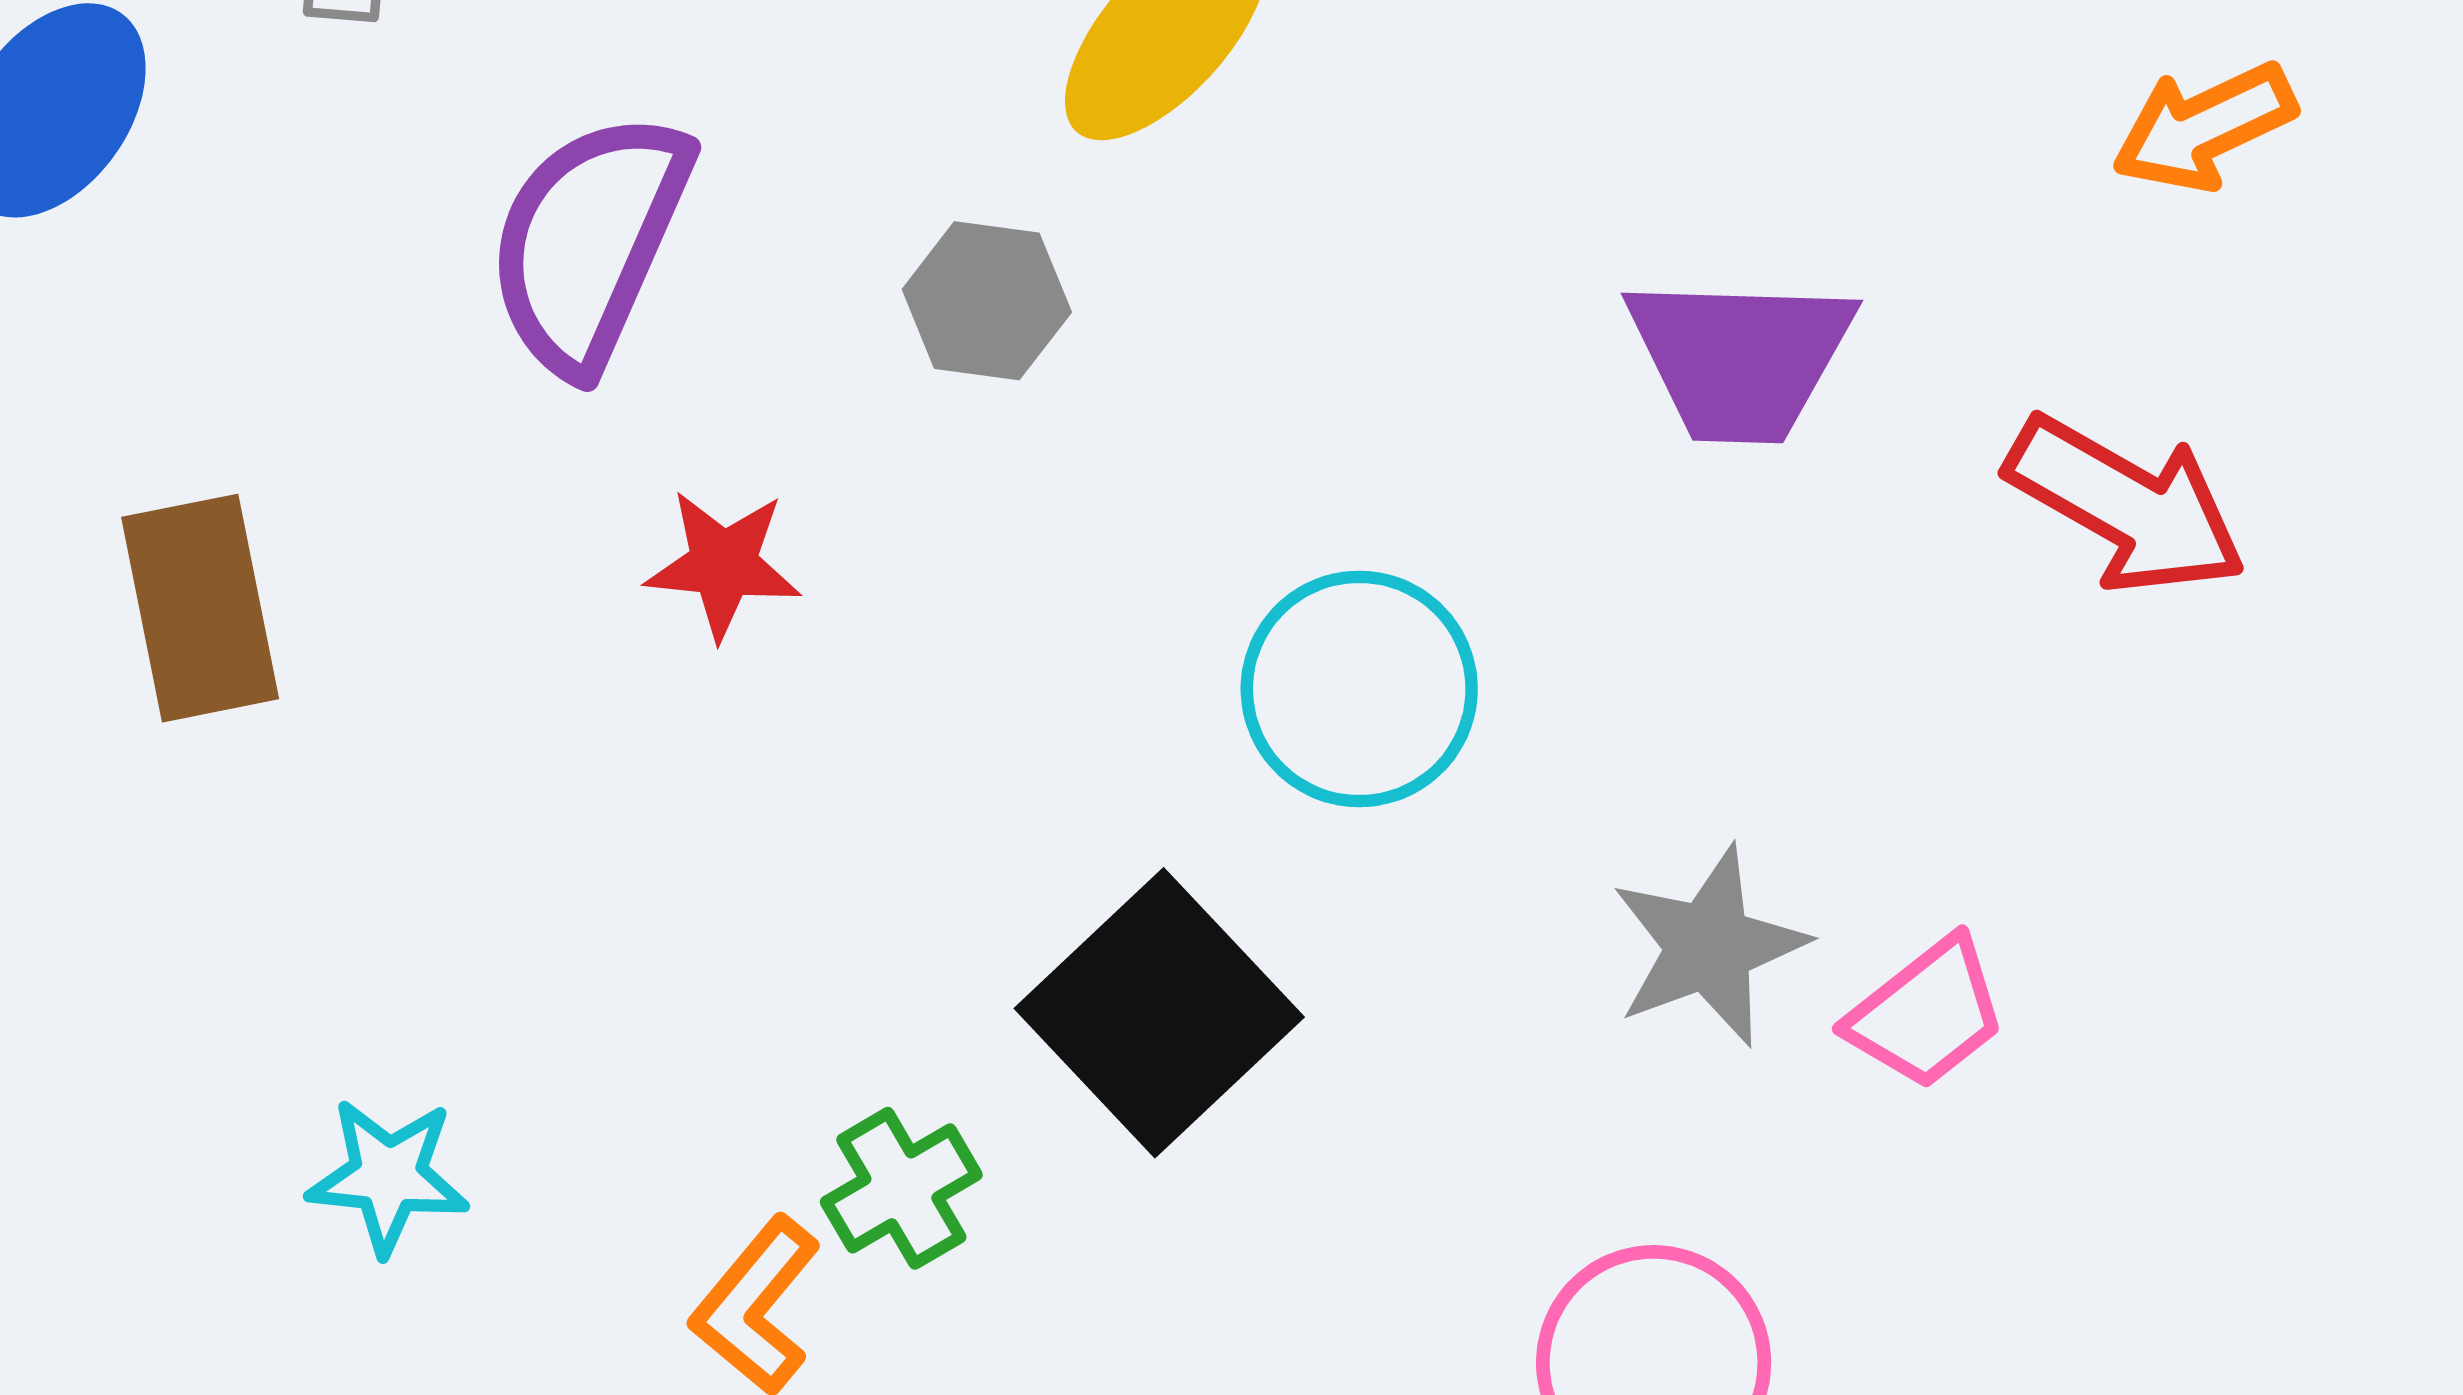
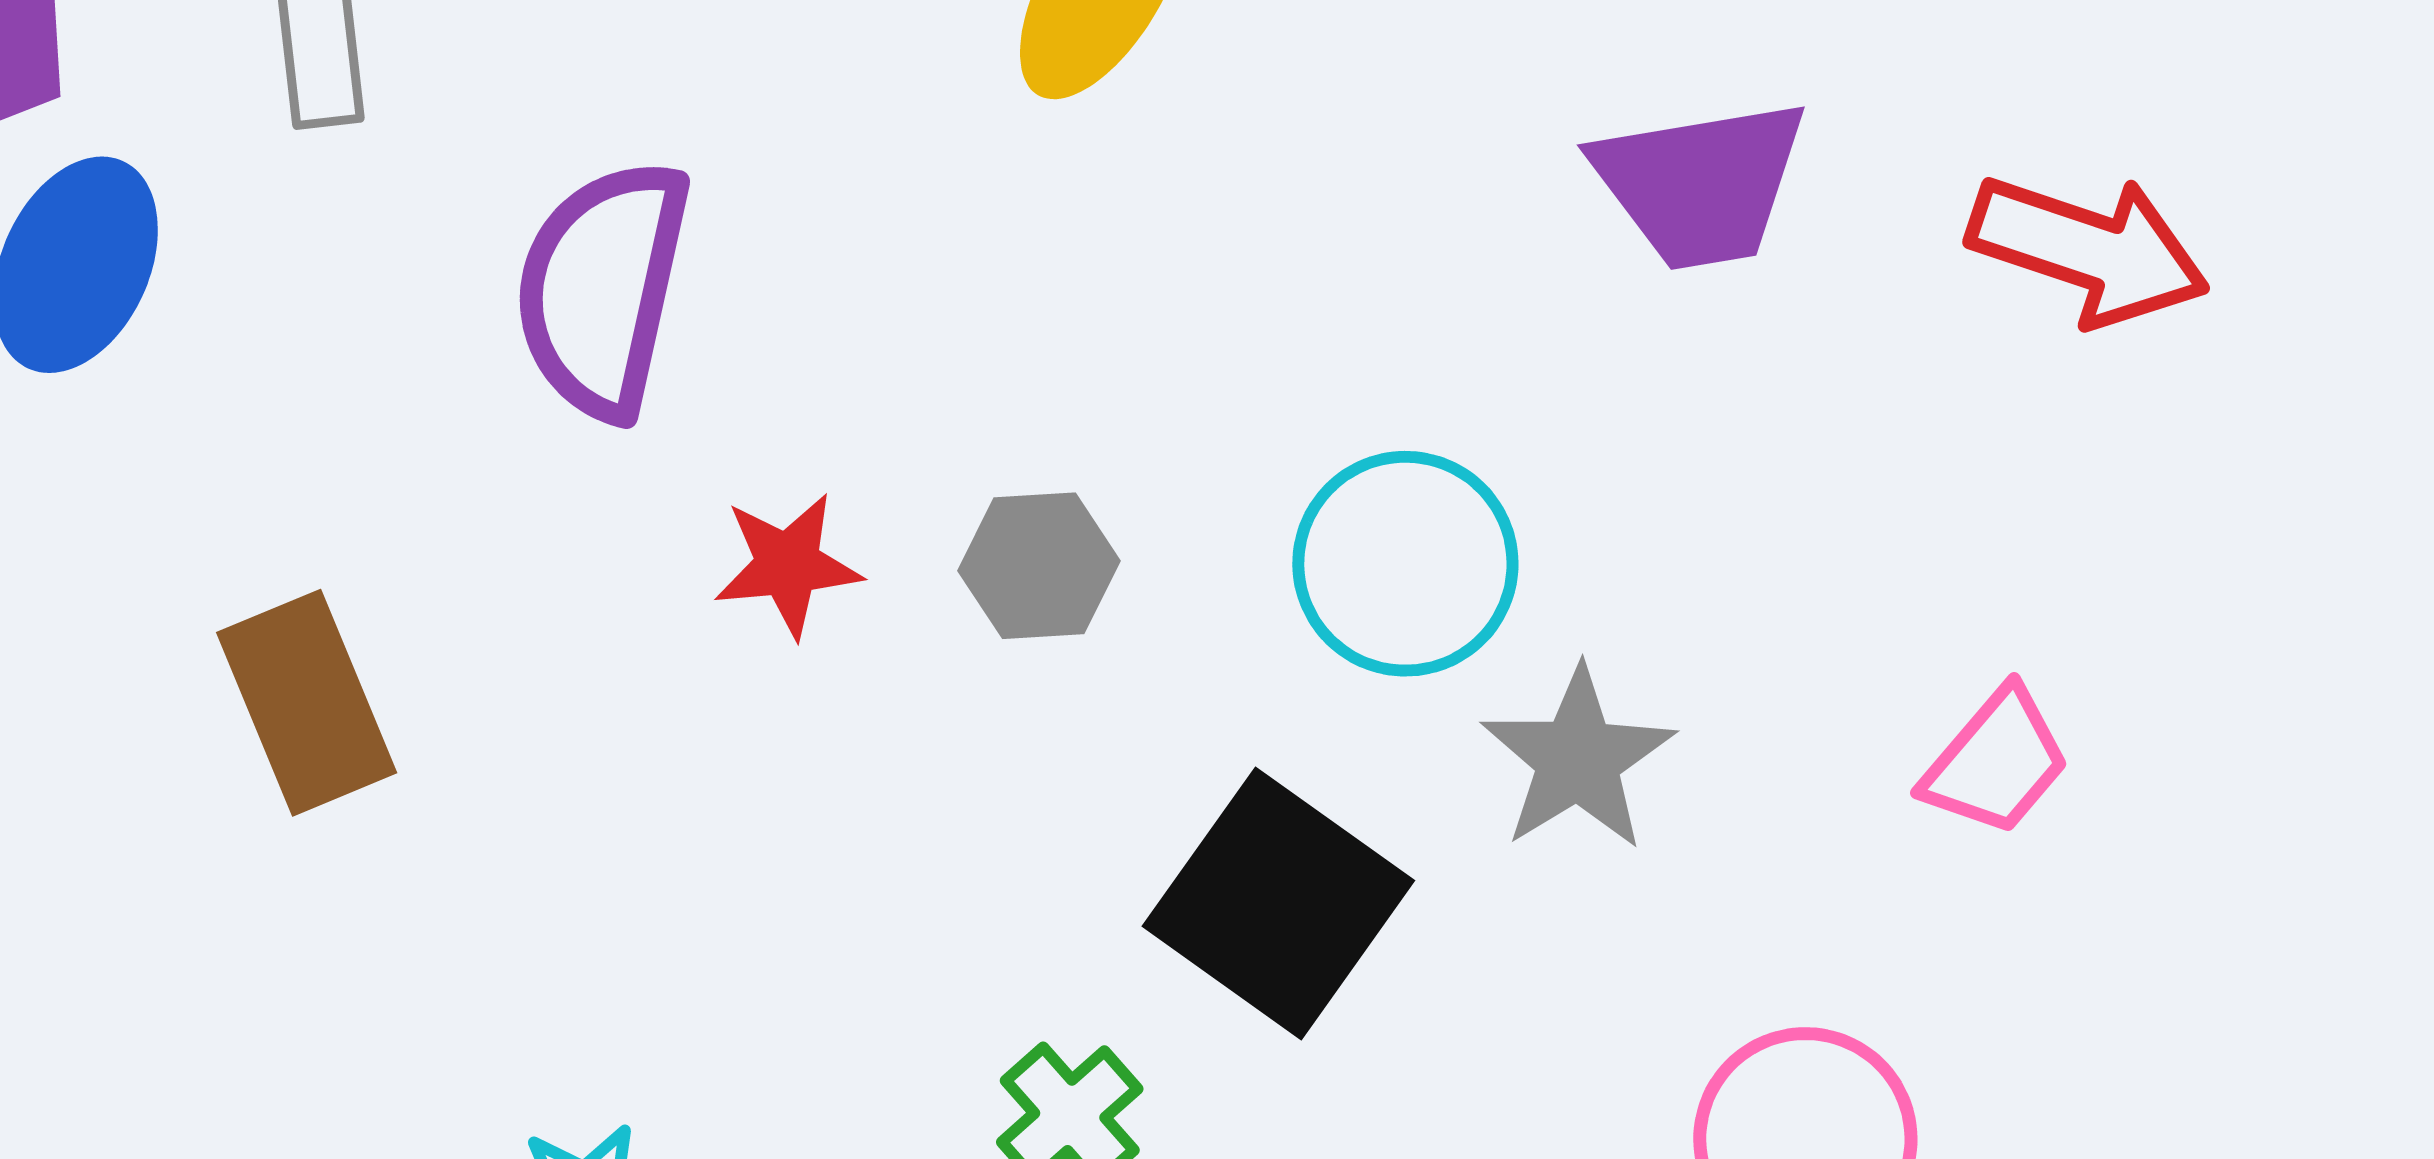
gray hexagon: (987, 301) -> (1039, 566), moved
gray star: (1709, 946) -> (1578, 759), moved

